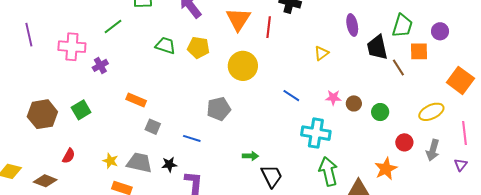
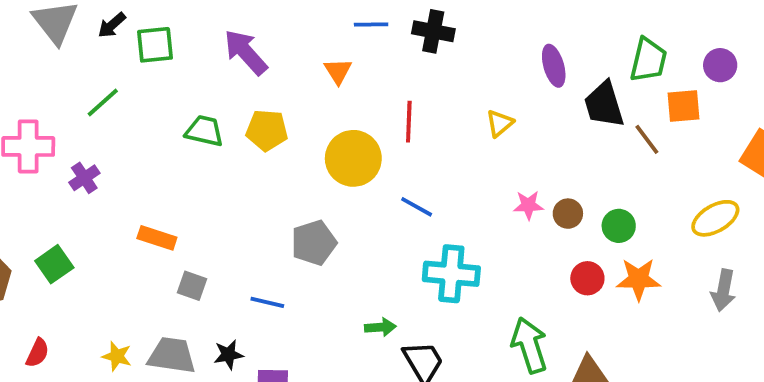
orange triangle: (238, 19) -> (338, 71), size x0.6
red line: (269, 27) -> (409, 122), moved
blue line: (291, 96) -> (417, 207), moved
cyan cross: (316, 133) -> (451, 274), moved
red circle: (404, 142) -> (587, 278), moved
orange star: (386, 169) -> (639, 279), moved, turned 30

